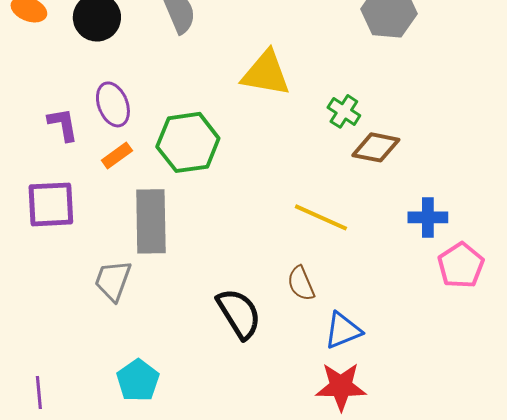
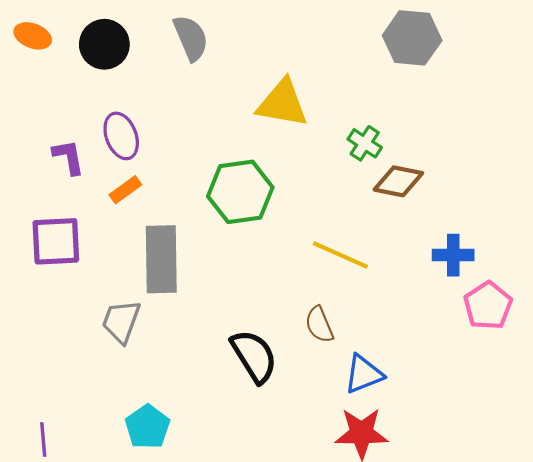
green hexagon: (188, 142) -> (240, 192), moved

